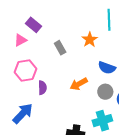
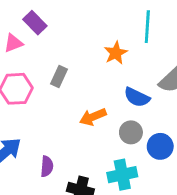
gray rectangle: (60, 48) -> (59, 76), moved, turned 48
purple semicircle: (42, 88) -> (47, 166), moved

